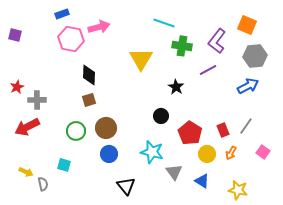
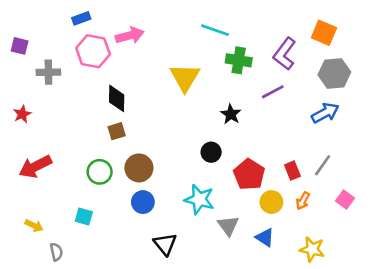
gray cross: (37, 100) -> (48, 72), moved
gray semicircle: (43, 184) -> (56, 252), moved

